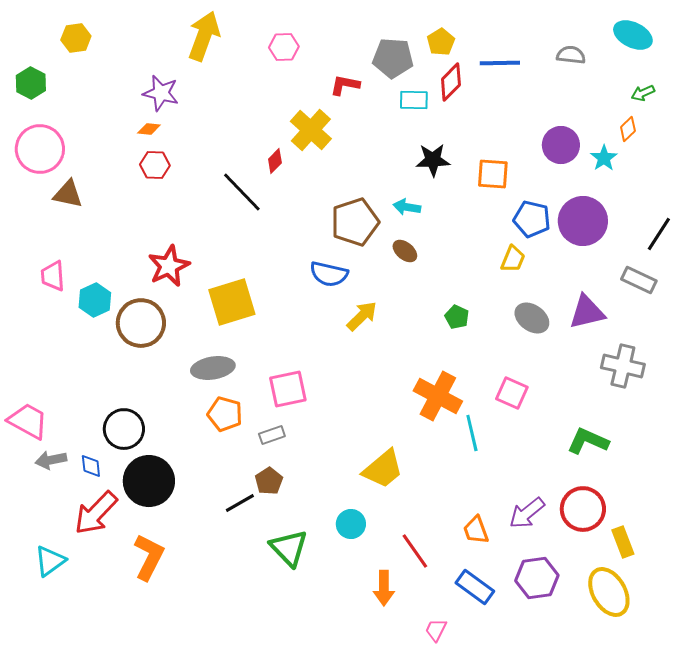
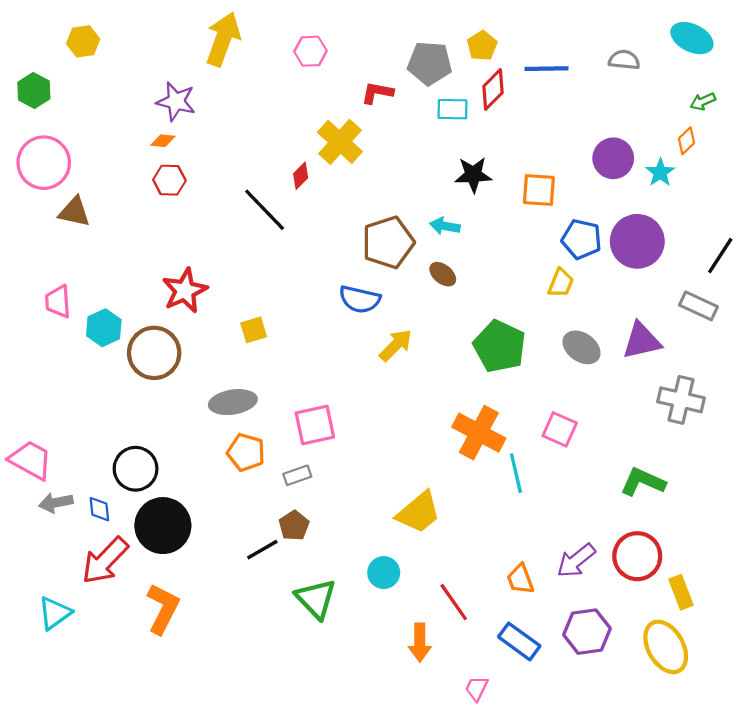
yellow square: (232, 302) -> (254, 330), size x0.5
green pentagon: (457, 317) -> (500, 346), size x2.0

